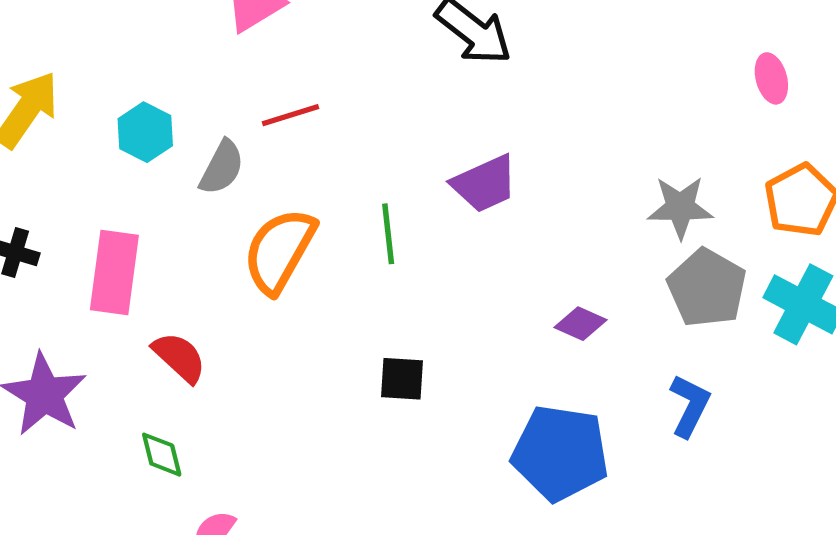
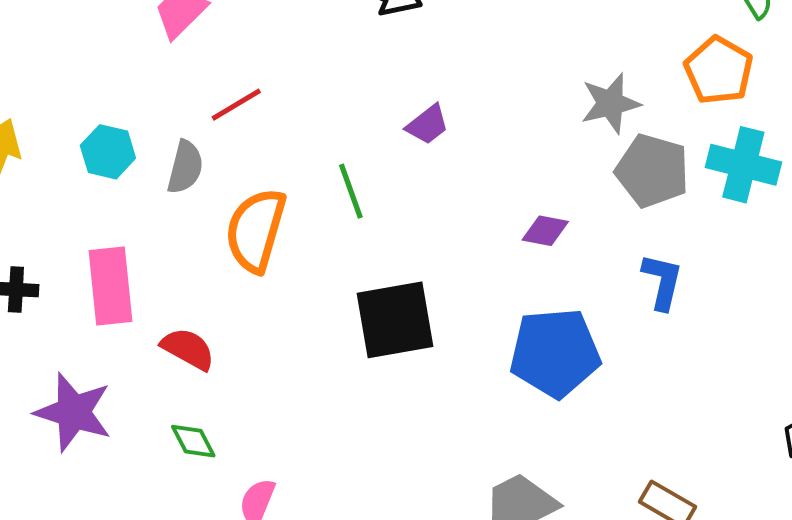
purple trapezoid: (485, 184) -> (428, 125), size x0.7
black square: (402, 379) -> (395, 320), size x1.8

